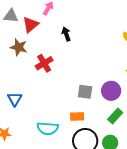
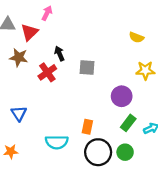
black arrow: (66, 34) -> (59, 54), moved
gray square: (85, 92) -> (87, 68), moved
orange rectangle: (77, 117) -> (87, 127), turned -72

